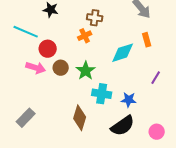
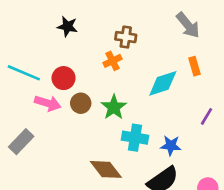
cyan line: (26, 32) -> (24, 73), moved
gray rectangle: (26, 118) -> (21, 142), moved
brown diamond: (80, 118) -> (106, 169), turned -55

